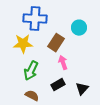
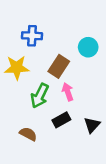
blue cross: (35, 19) -> (32, 36), size x0.7
green arrow: (31, 71) -> (40, 96), moved

